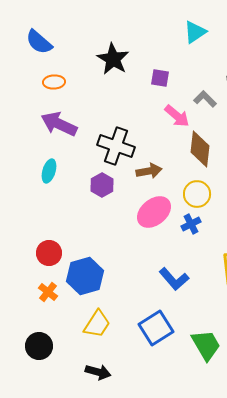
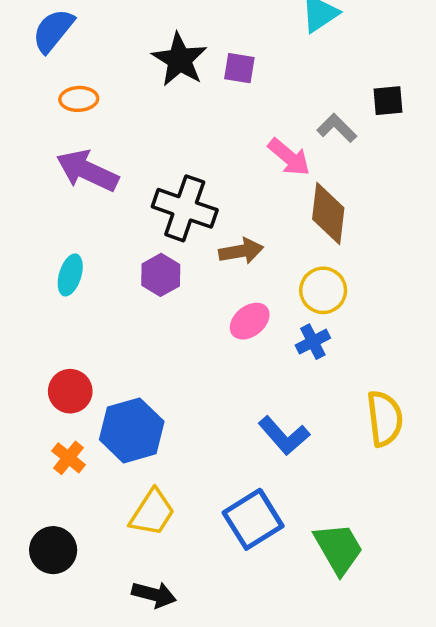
blue semicircle: (39, 42) -> (53, 31), turned 88
purple square: (160, 78) -> (239, 68), moved
cyan ellipse: (49, 171) -> (70, 275), moved
pink ellipse: (154, 212) -> (250, 321), size x0.7

